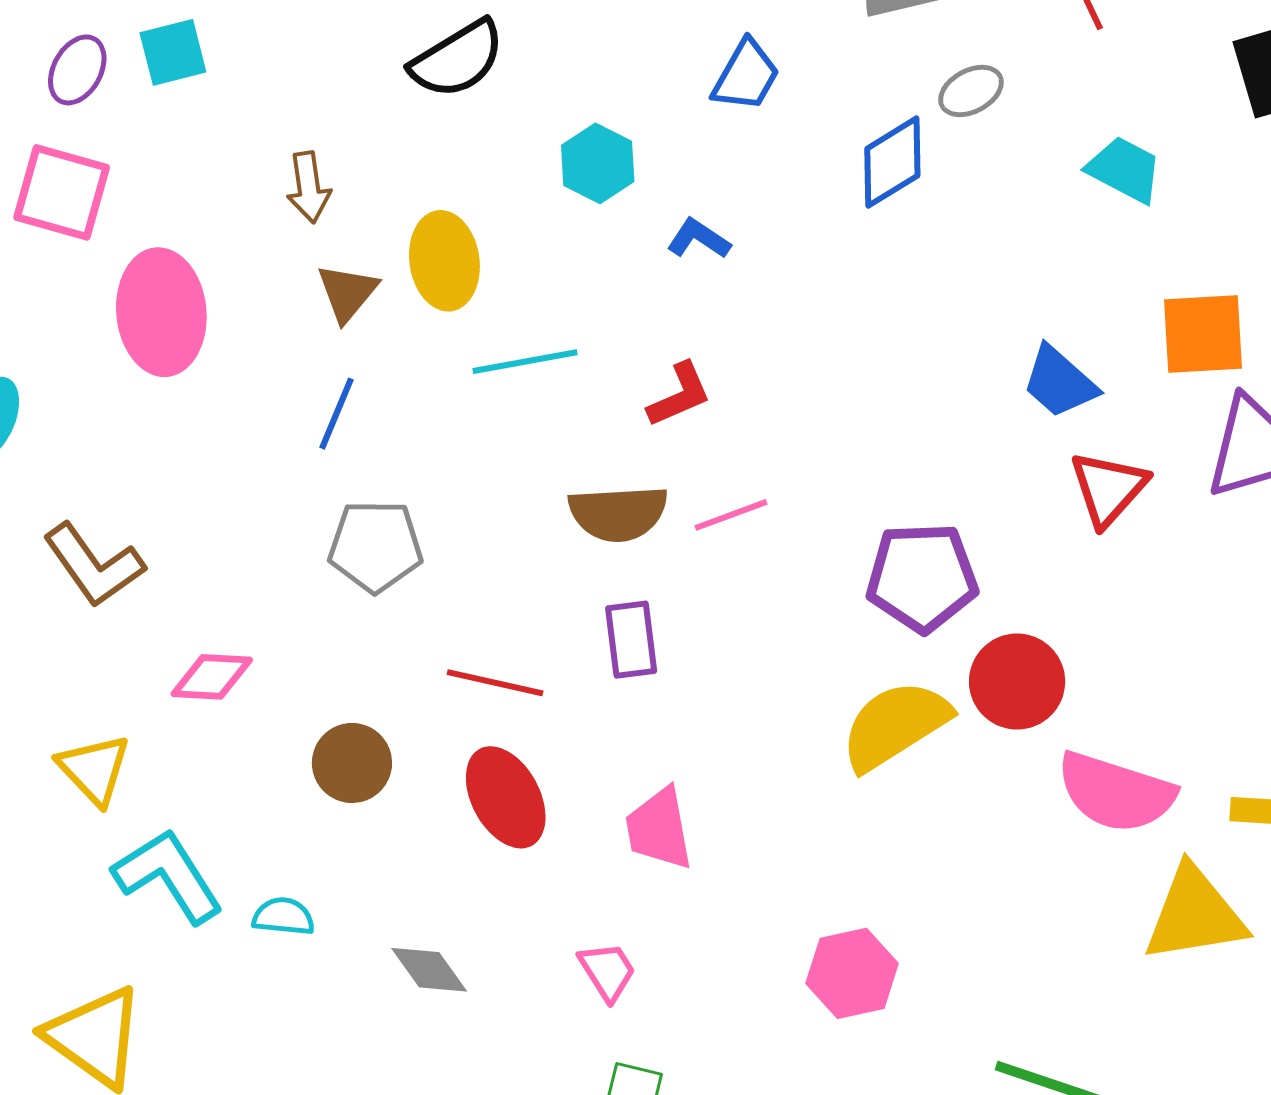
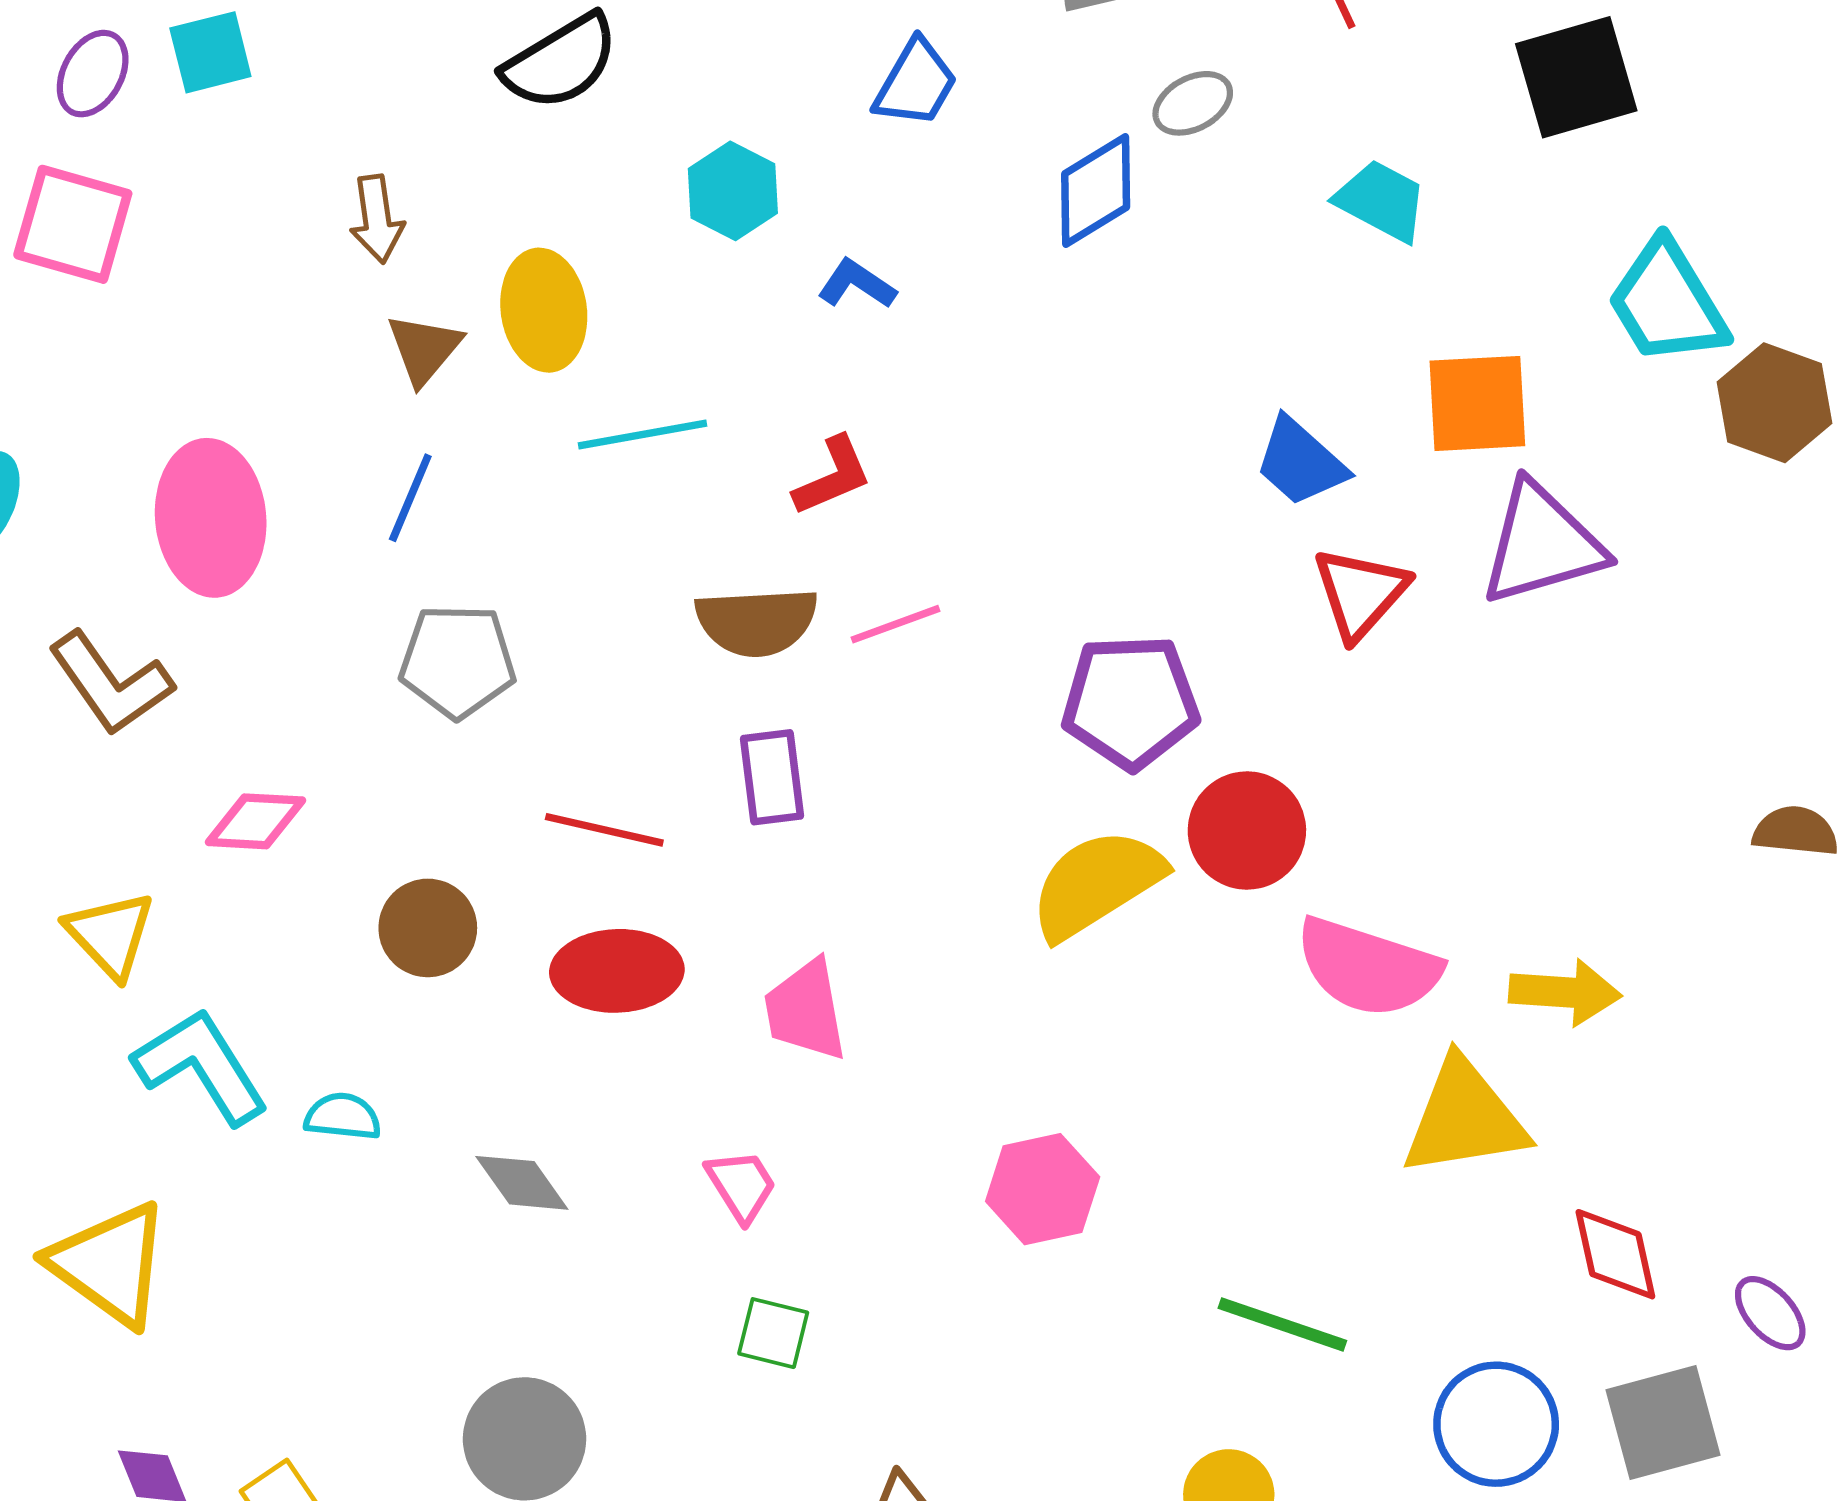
pink ellipse: (161, 312) -> (211, 518), moved
red ellipse: (506, 797) -> (617, 971), turned -64

